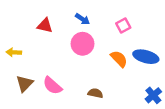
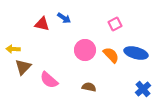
blue arrow: (82, 19) -> (64, 18), moved
pink circle: (82, 44) -> (85, 50), moved
brown triangle: (25, 83) -> (23, 67), moved

